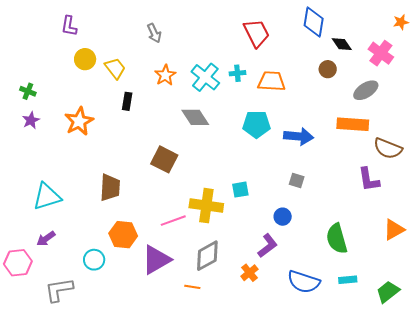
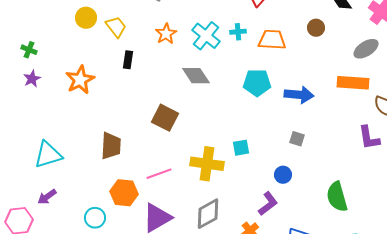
brown circle: (328, 69) -> (316, 28), moved
pink line: (173, 221) -> (159, 174), moved

